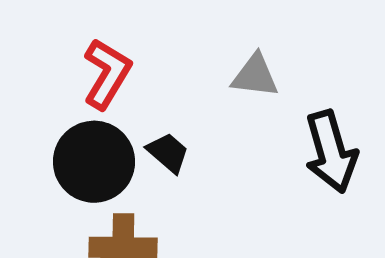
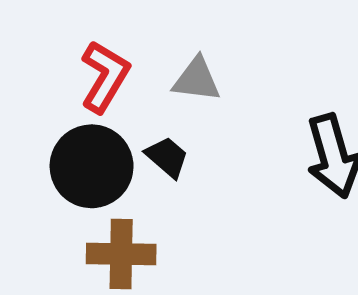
gray triangle: (255, 76) -> (197, 80), moved

